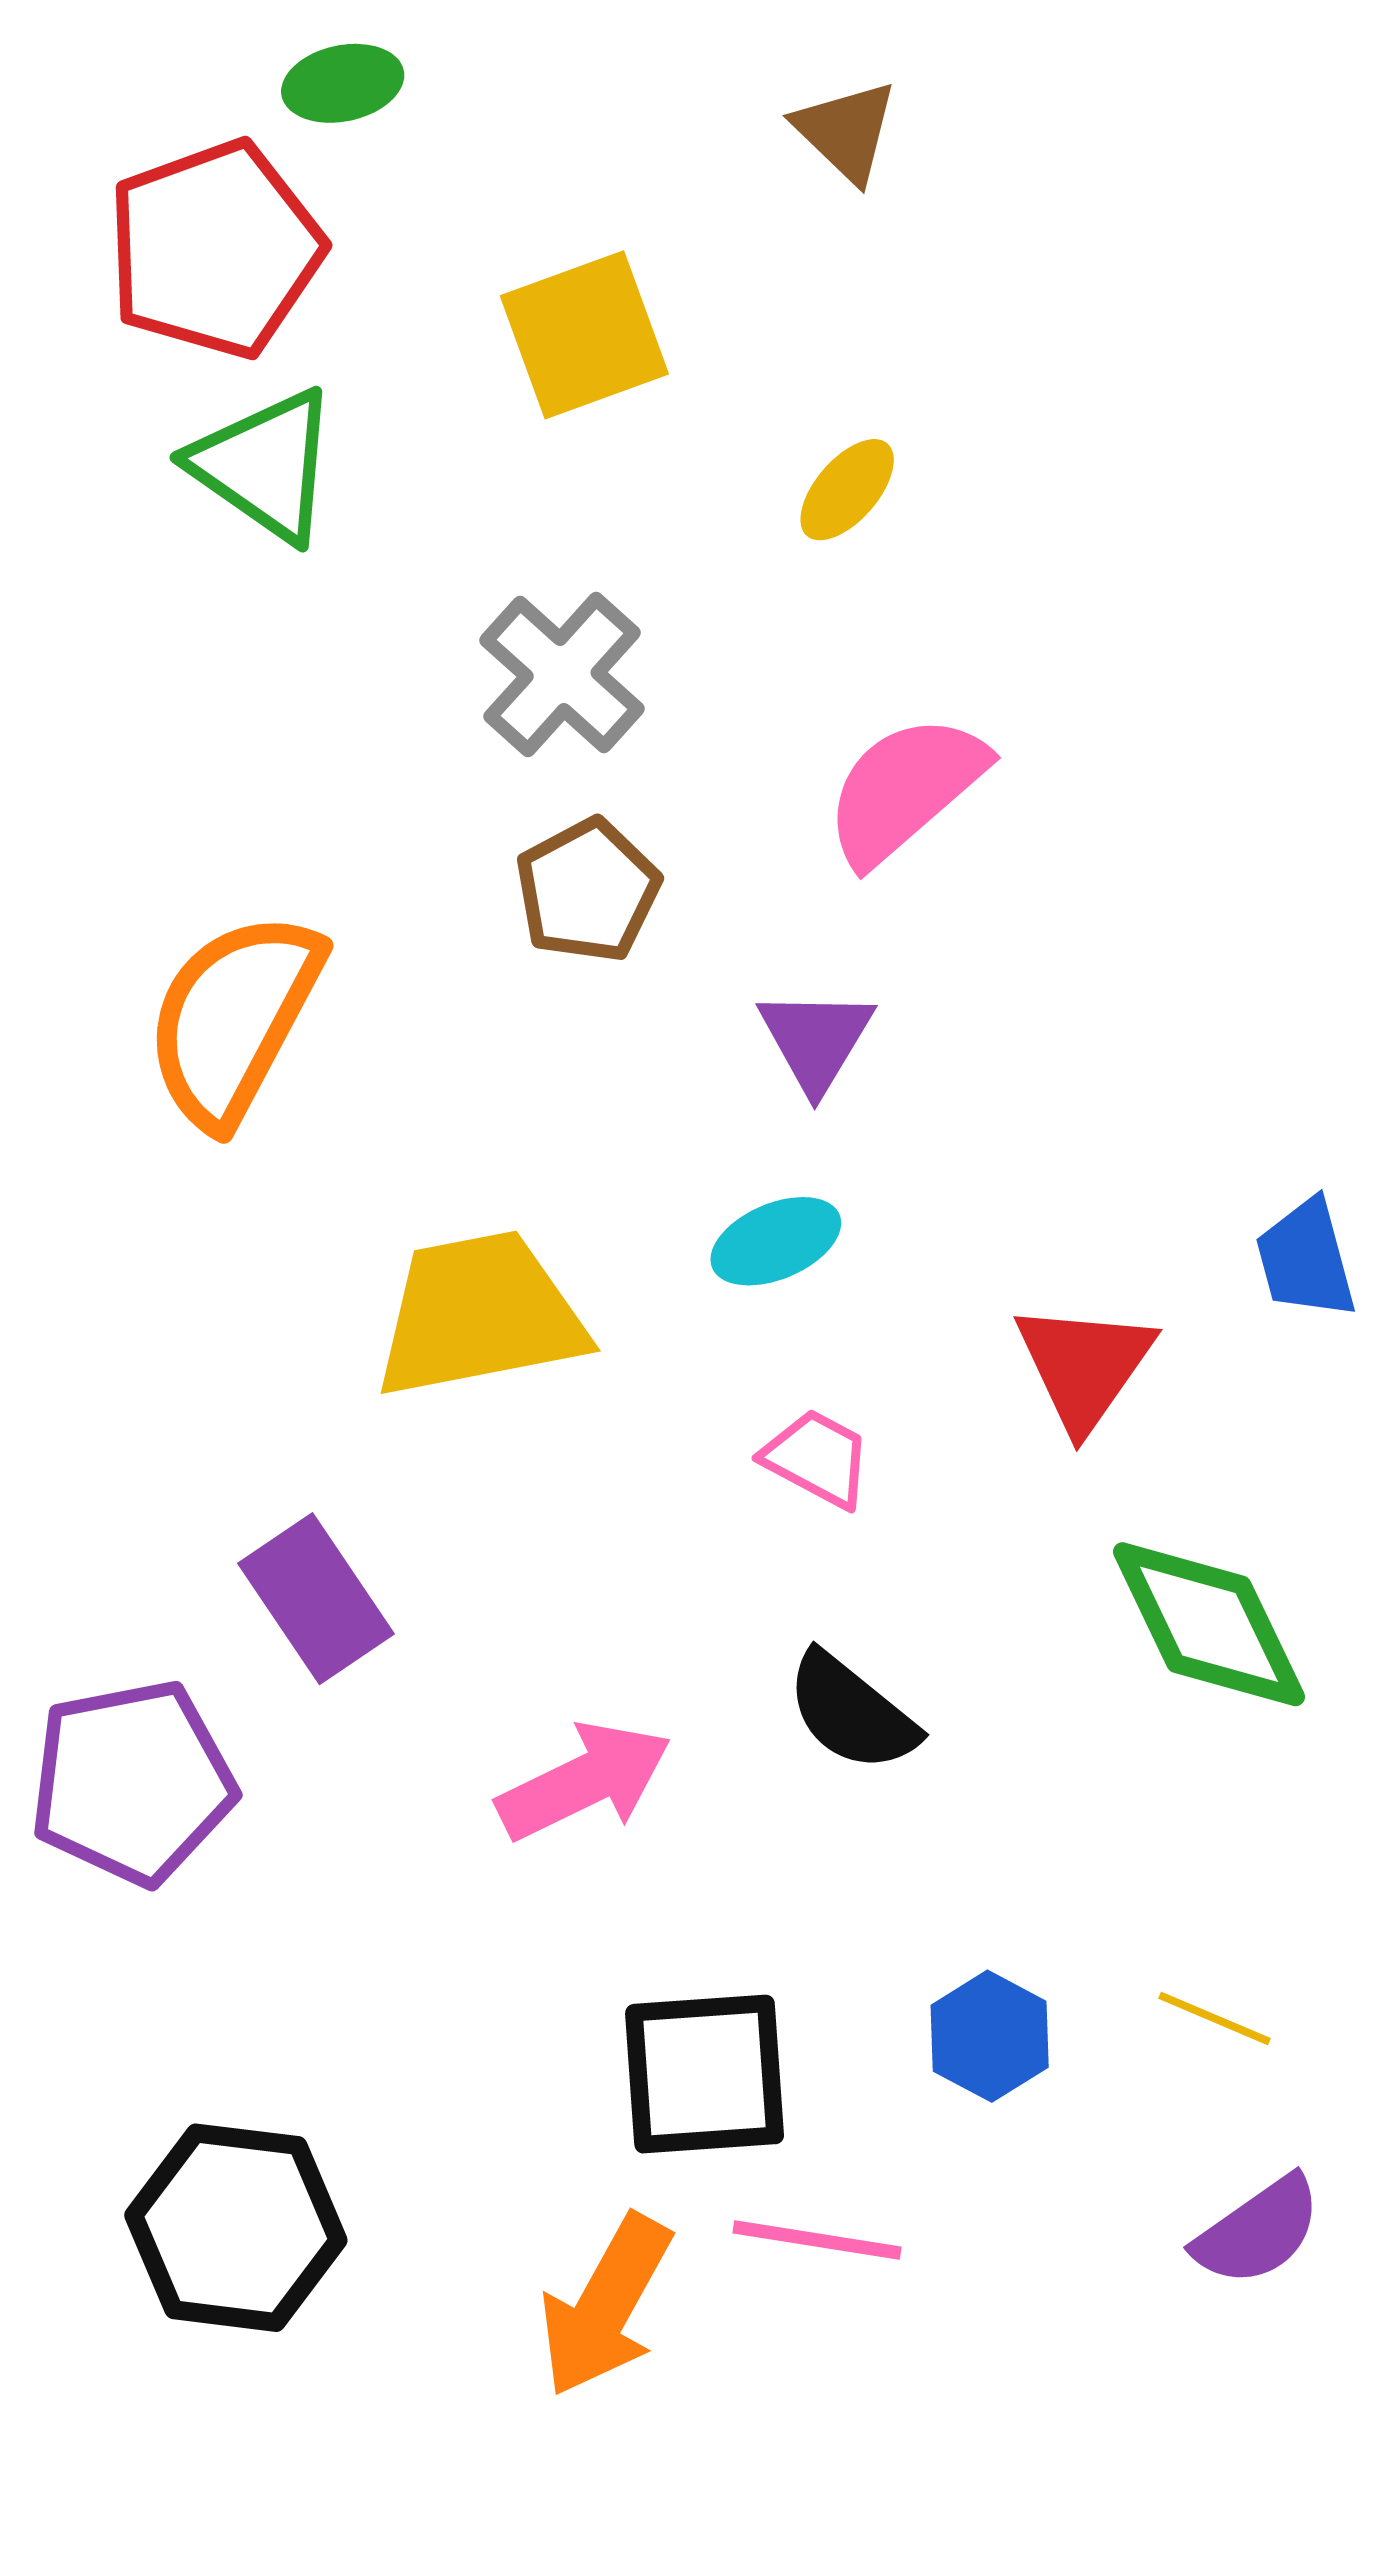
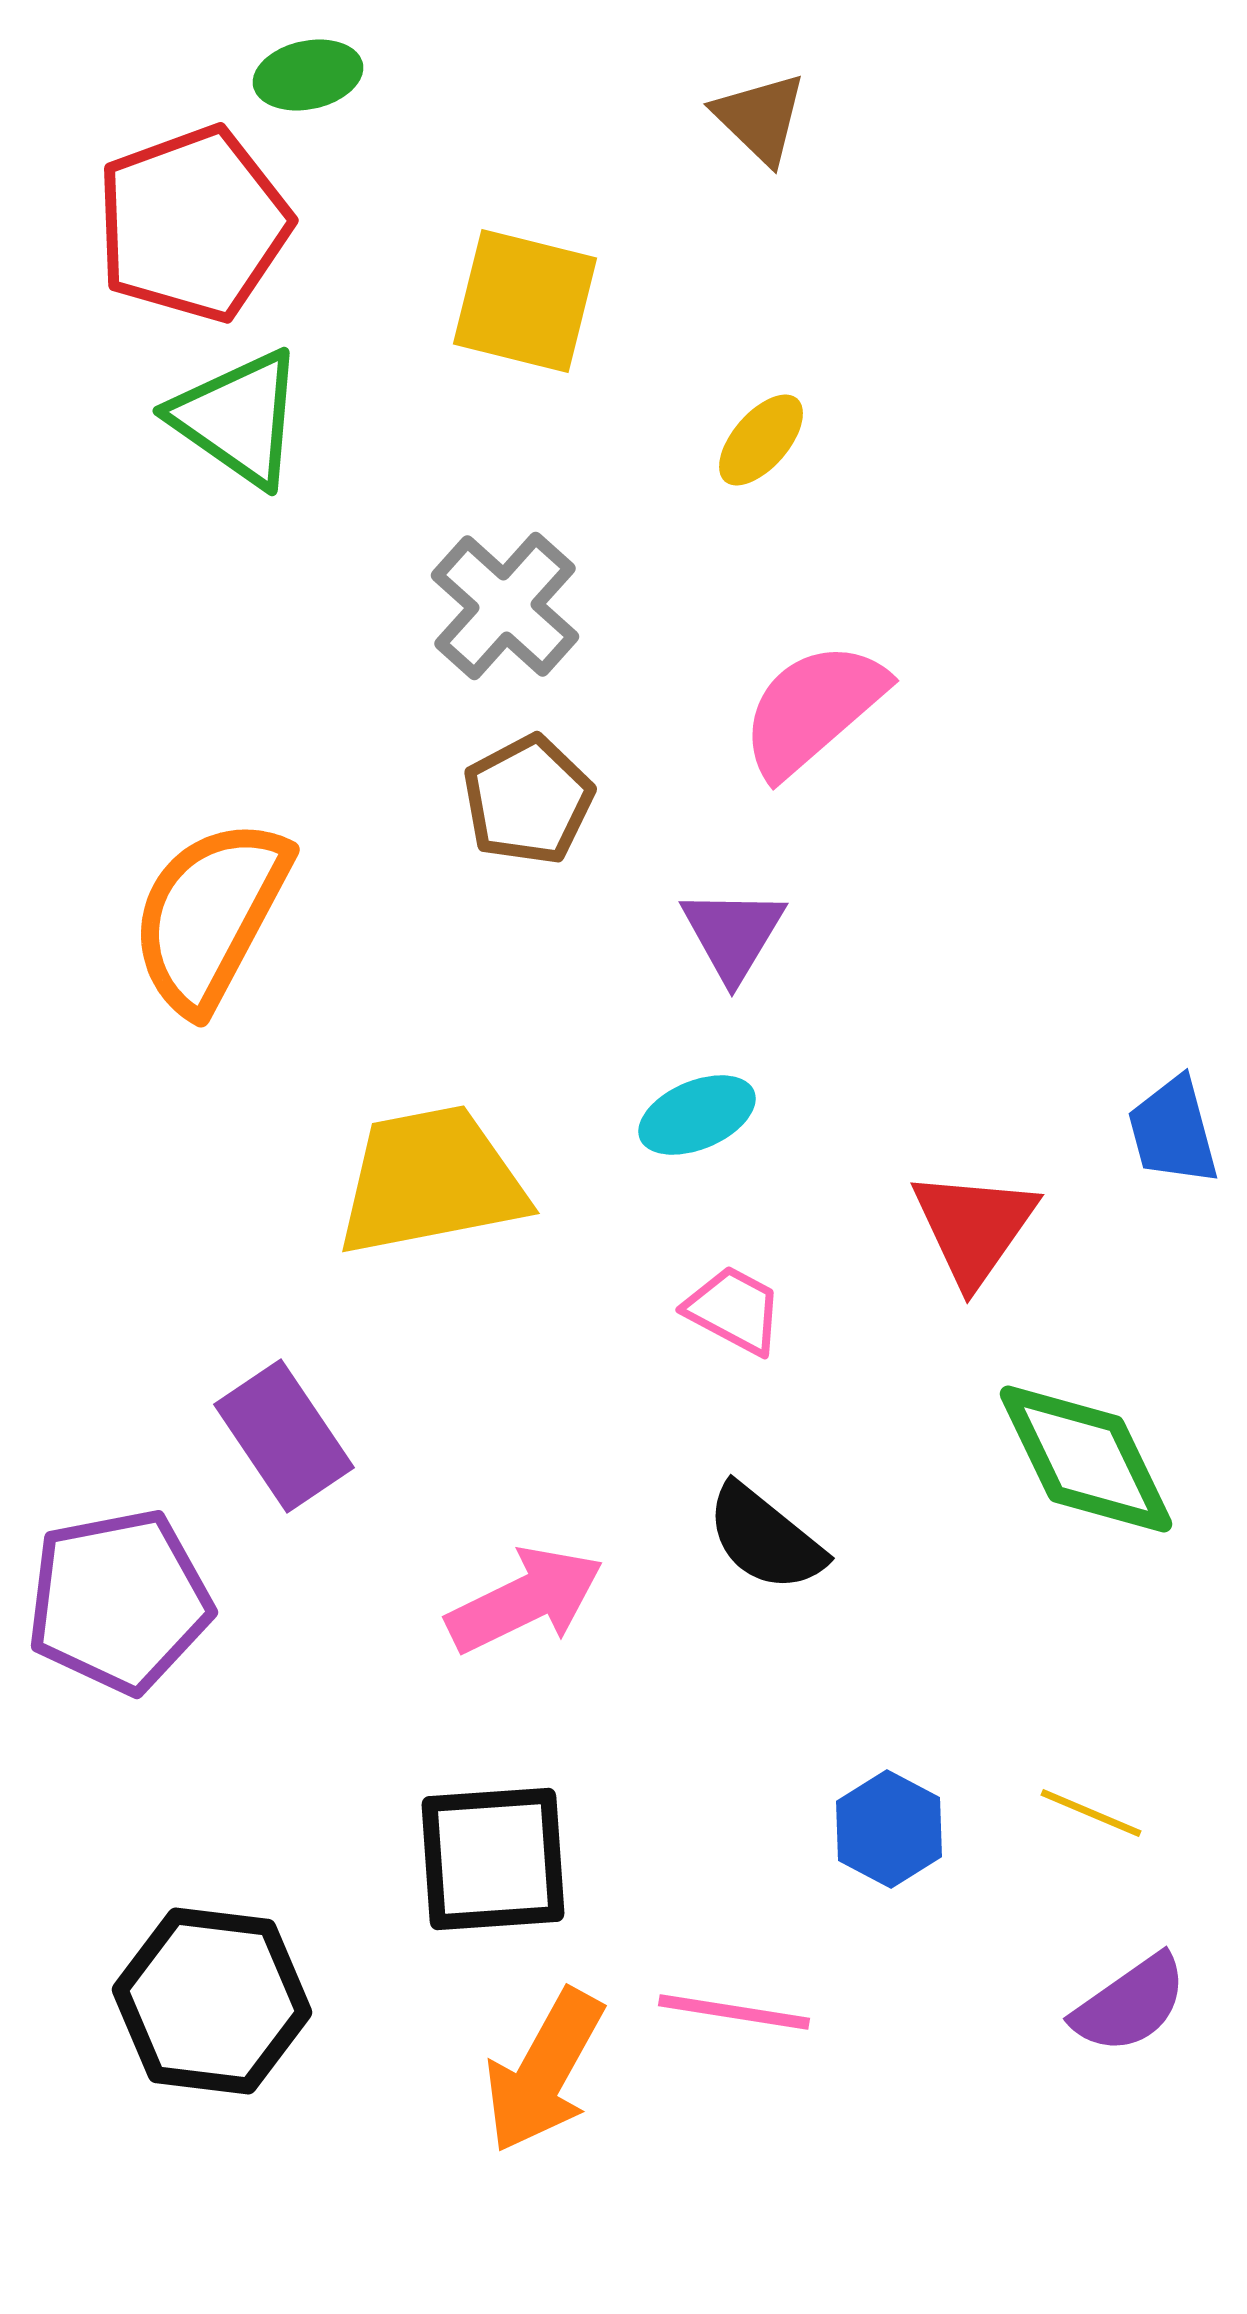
yellow square: (584, 335) -> (525, 301), turned 34
black square: (705, 2074) -> (493, 1859), moved

